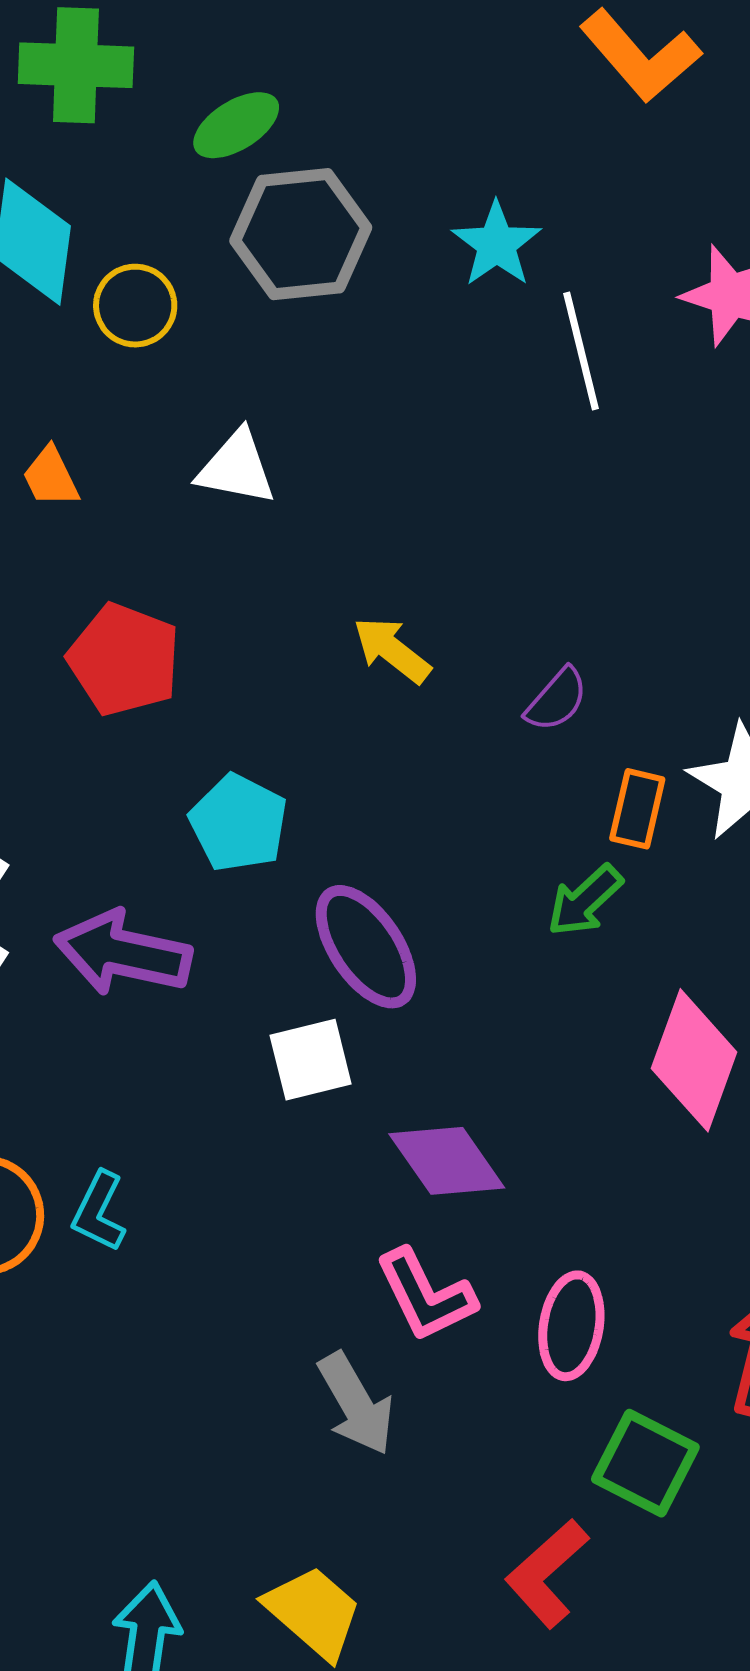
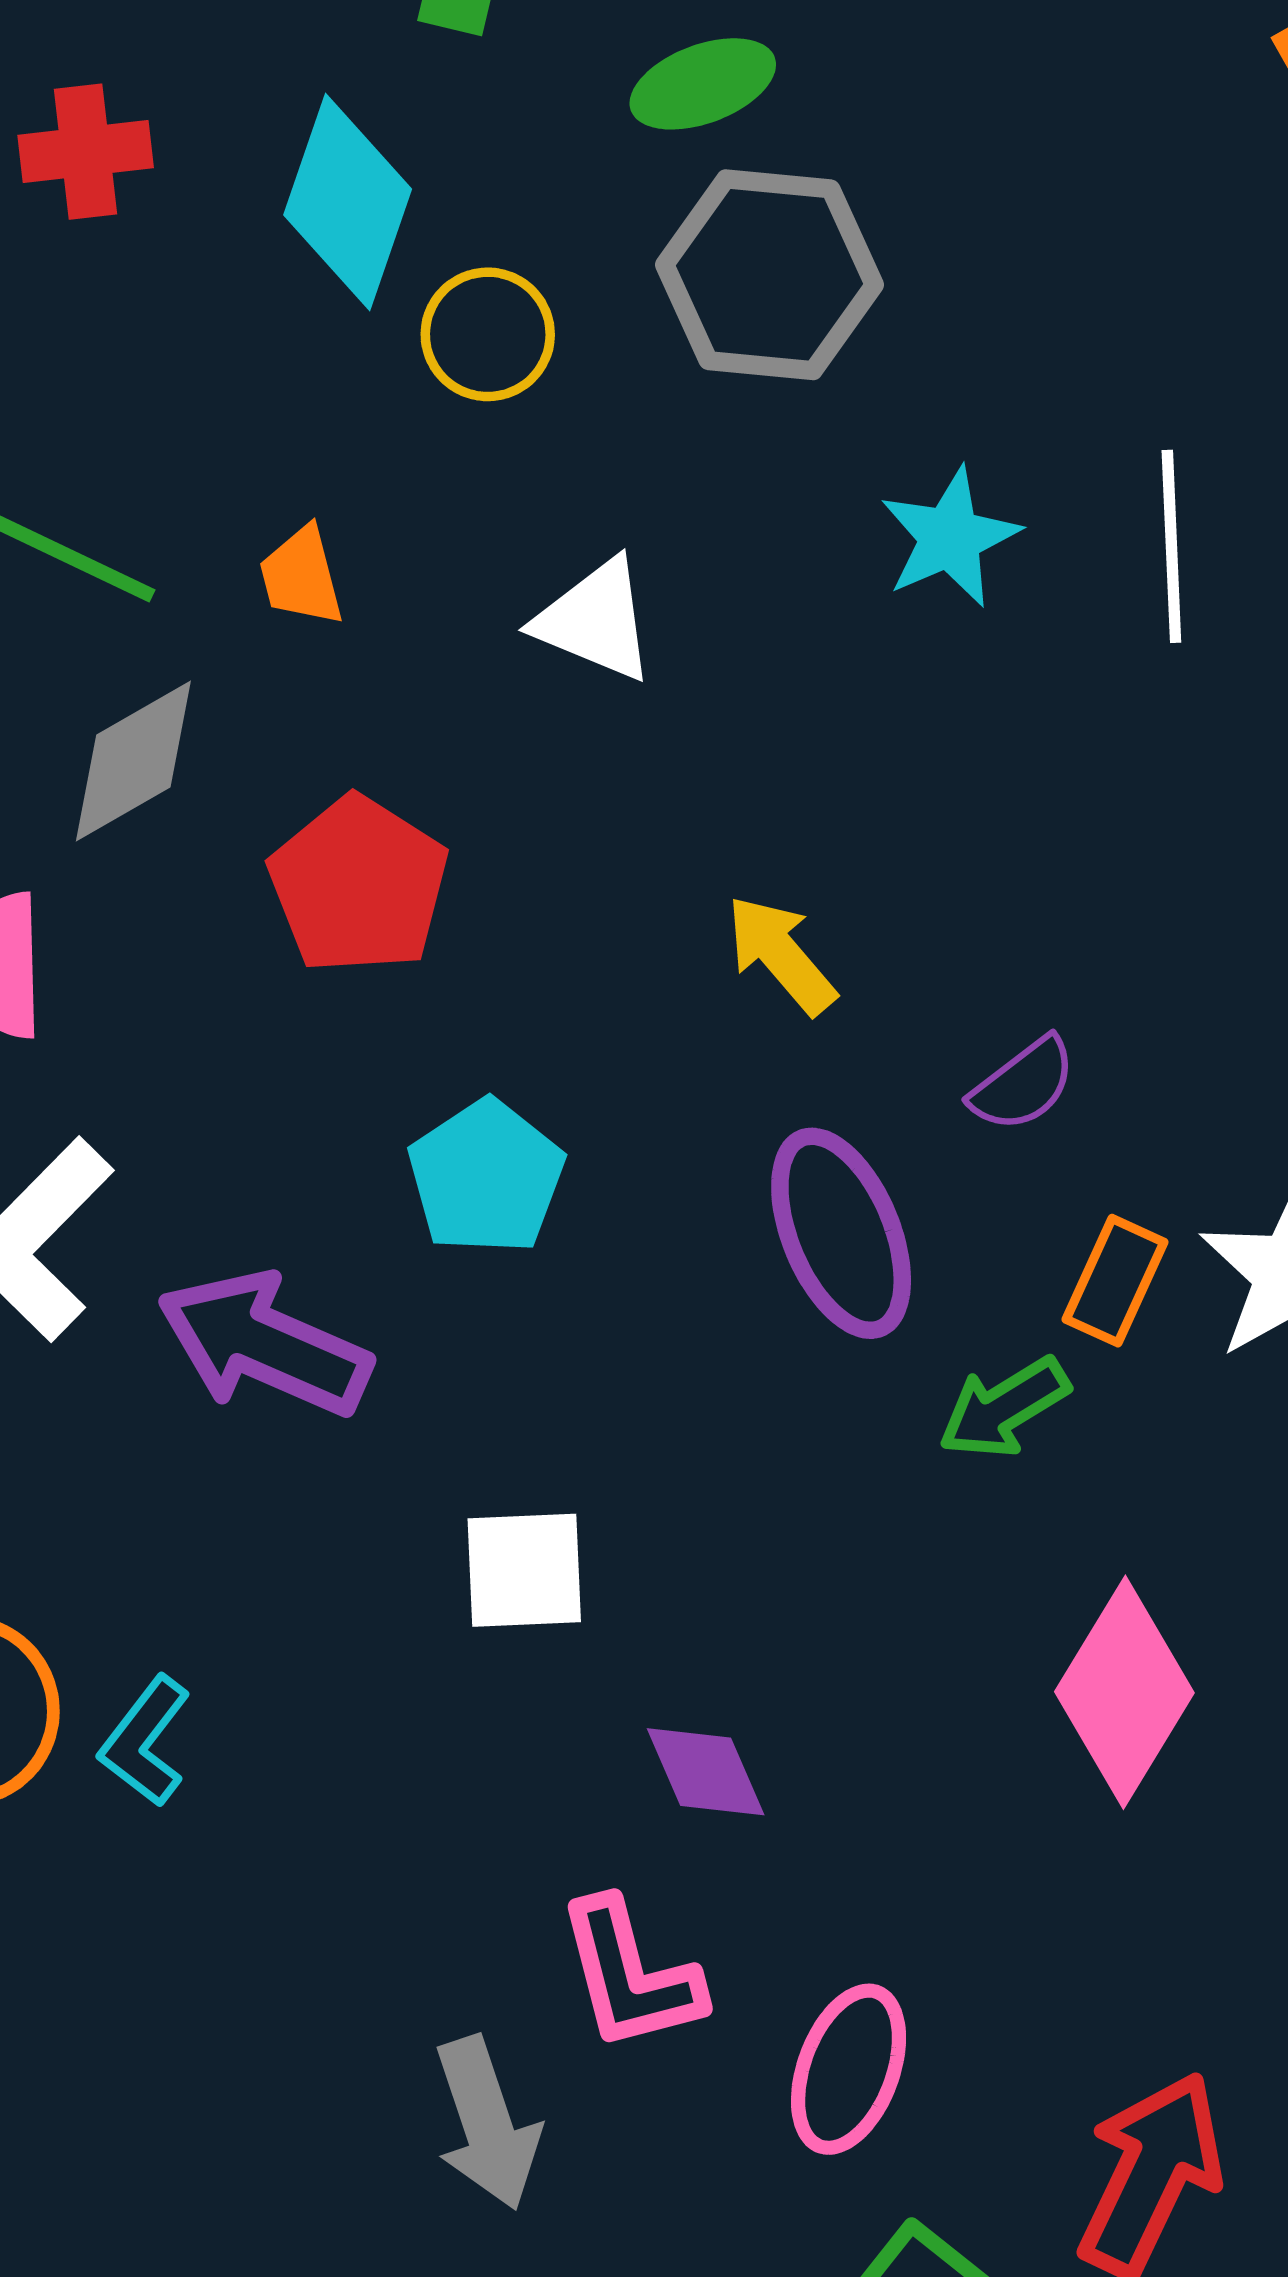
cyan star: (497, 244) -> (950, 537), moved
purple ellipse: (366, 947) -> (841, 1233), moved
purple diamond: (447, 1161) -> (706, 1772), size x0.7

